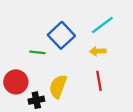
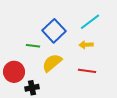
red line: (99, 81) -> (87, 71), turned -72
yellow semicircle: (58, 87) -> (52, 63), moved, turned 30

